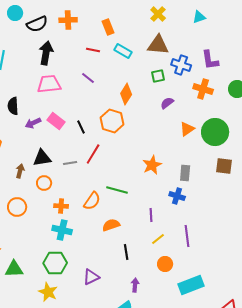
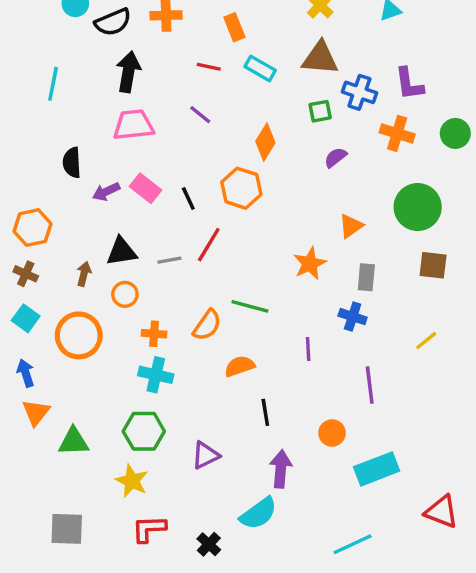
orange triangle: (187, 129) -> (351, 226), moved
orange circle: (17, 207) -> (79, 335), size x1.4
yellow line: (158, 239) -> (426, 341), moved
purple arrow: (135, 285) -> (281, 469), size x1.5

